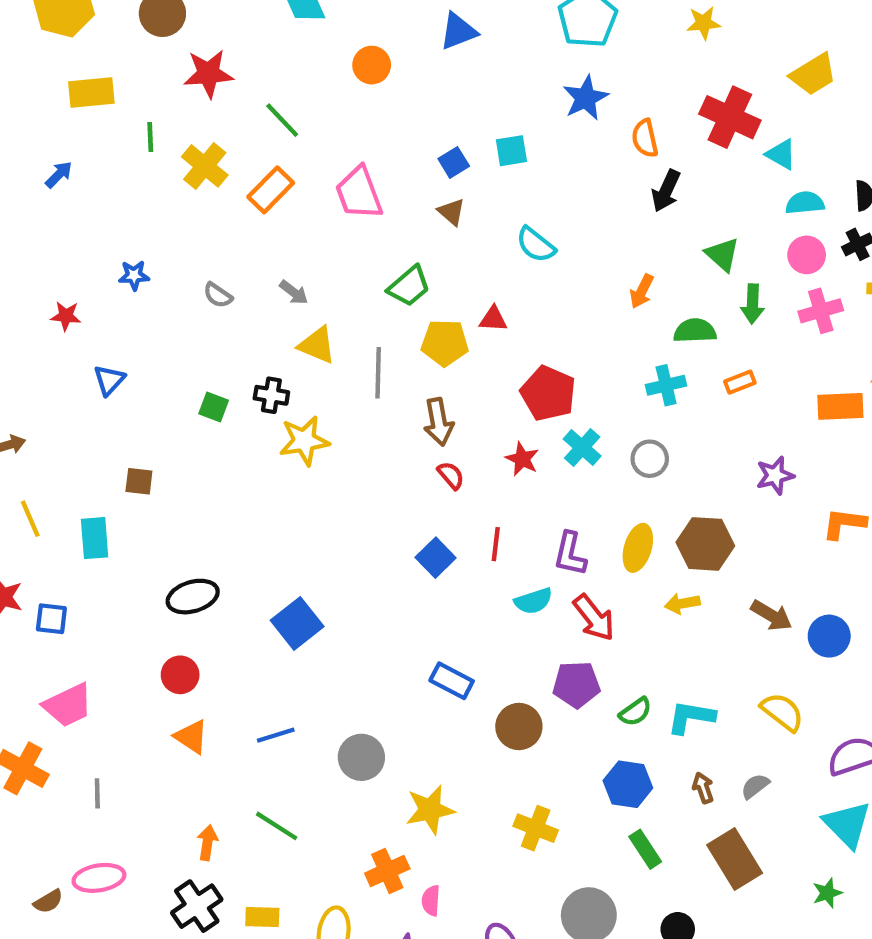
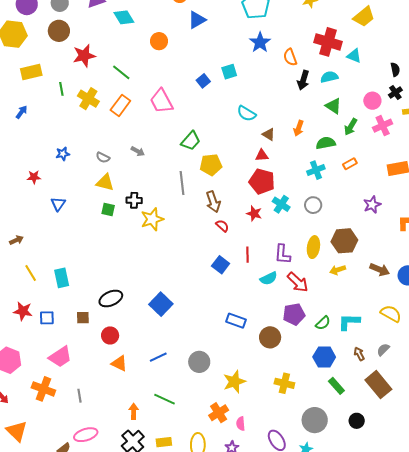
cyan semicircle: (805, 203) -> (329, 77), moved
brown triangle: (451, 212) -> (269, 134), moved
green arrow: (752, 304) -> (351, 127), turned 36
red triangle: (493, 319) -> (262, 155), moved
yellow triangle: (317, 345) -> (105, 183), moved
brown square: (139, 481) -> (83, 318), moved

